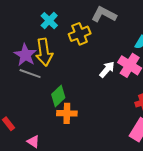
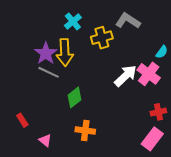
white arrow: (107, 69) -> (126, 76), size x1.4
orange cross: (67, 113) -> (85, 131), moved

